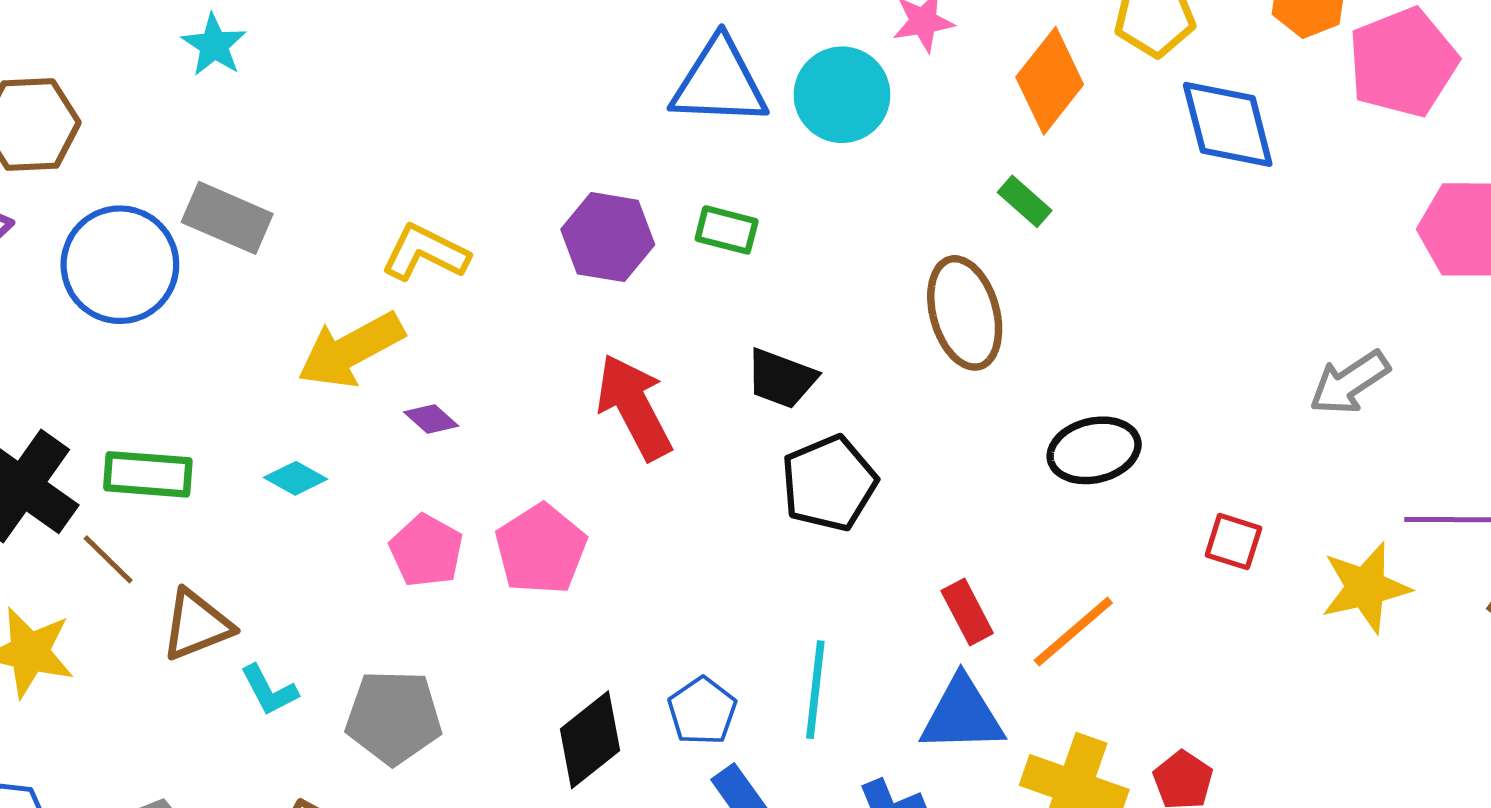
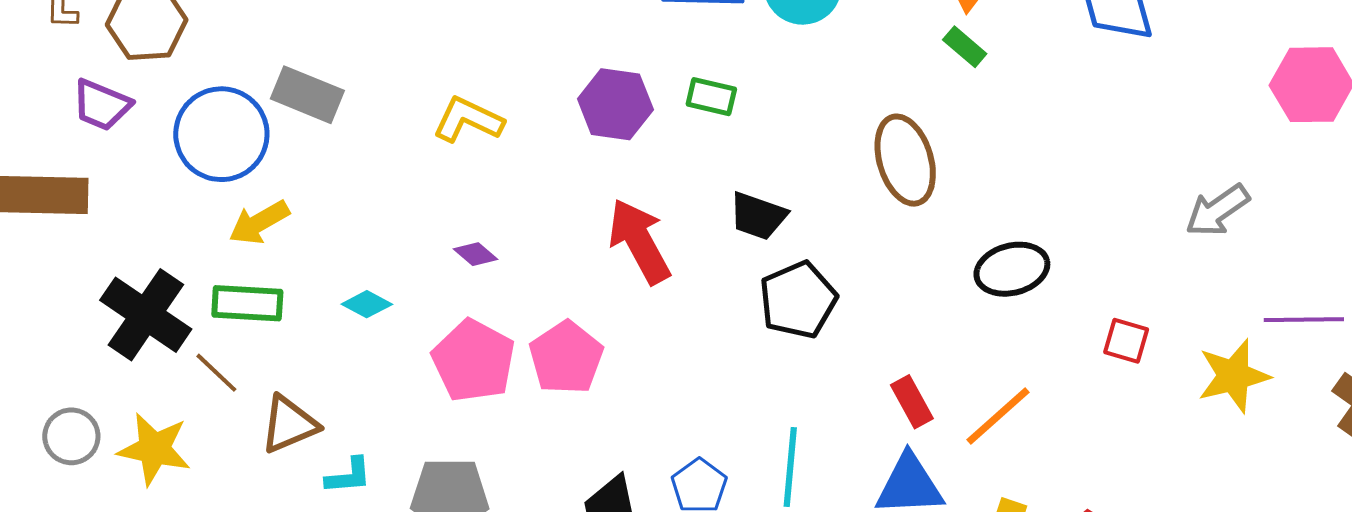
green rectangle: (1025, 201) -> (965, 47), moved
yellow arrow: (351, 350) -> (259, 222), moved, size x0.7
pink pentagon: (426, 551) -> (474, 361), size x1.4
cyan L-shape: (269, 690) -> (349, 476), turned -66

